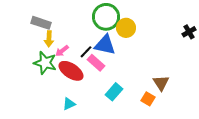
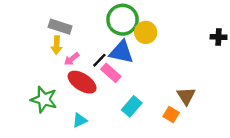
gray rectangle: (41, 23) -> (60, 27), moved
black cross: (189, 32) -> (219, 37), turned 32
green star: (45, 63) -> (44, 99), moved

